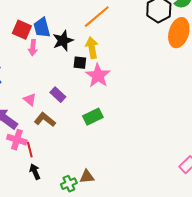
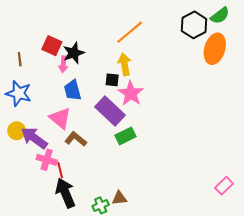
blue trapezoid: (42, 28) -> (73, 90), moved
black star: (63, 41) -> (74, 53), moved
purple rectangle: (58, 95) -> (110, 111), moved, size x1.8
pink triangle: (30, 100) -> (60, 118), size x1.6
black arrow: (35, 172) -> (65, 193), size x1.8

